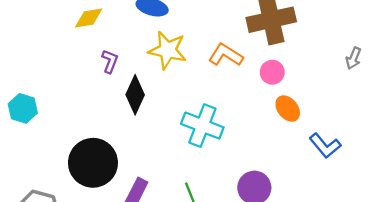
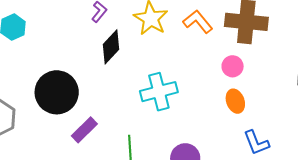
orange L-shape: (226, 55) -> (198, 22), moved
cyan cross: (202, 126) -> (159, 92), turned 36

